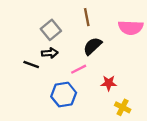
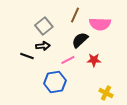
brown line: (87, 17) -> (75, 15), turned 35
pink semicircle: (131, 28) -> (100, 24), moved
red star: (109, 83) -> (94, 60), moved

